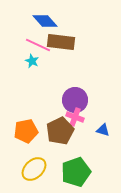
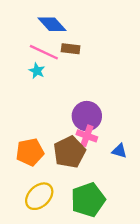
brown rectangle: (61, 42) -> (71, 49), size x0.6

